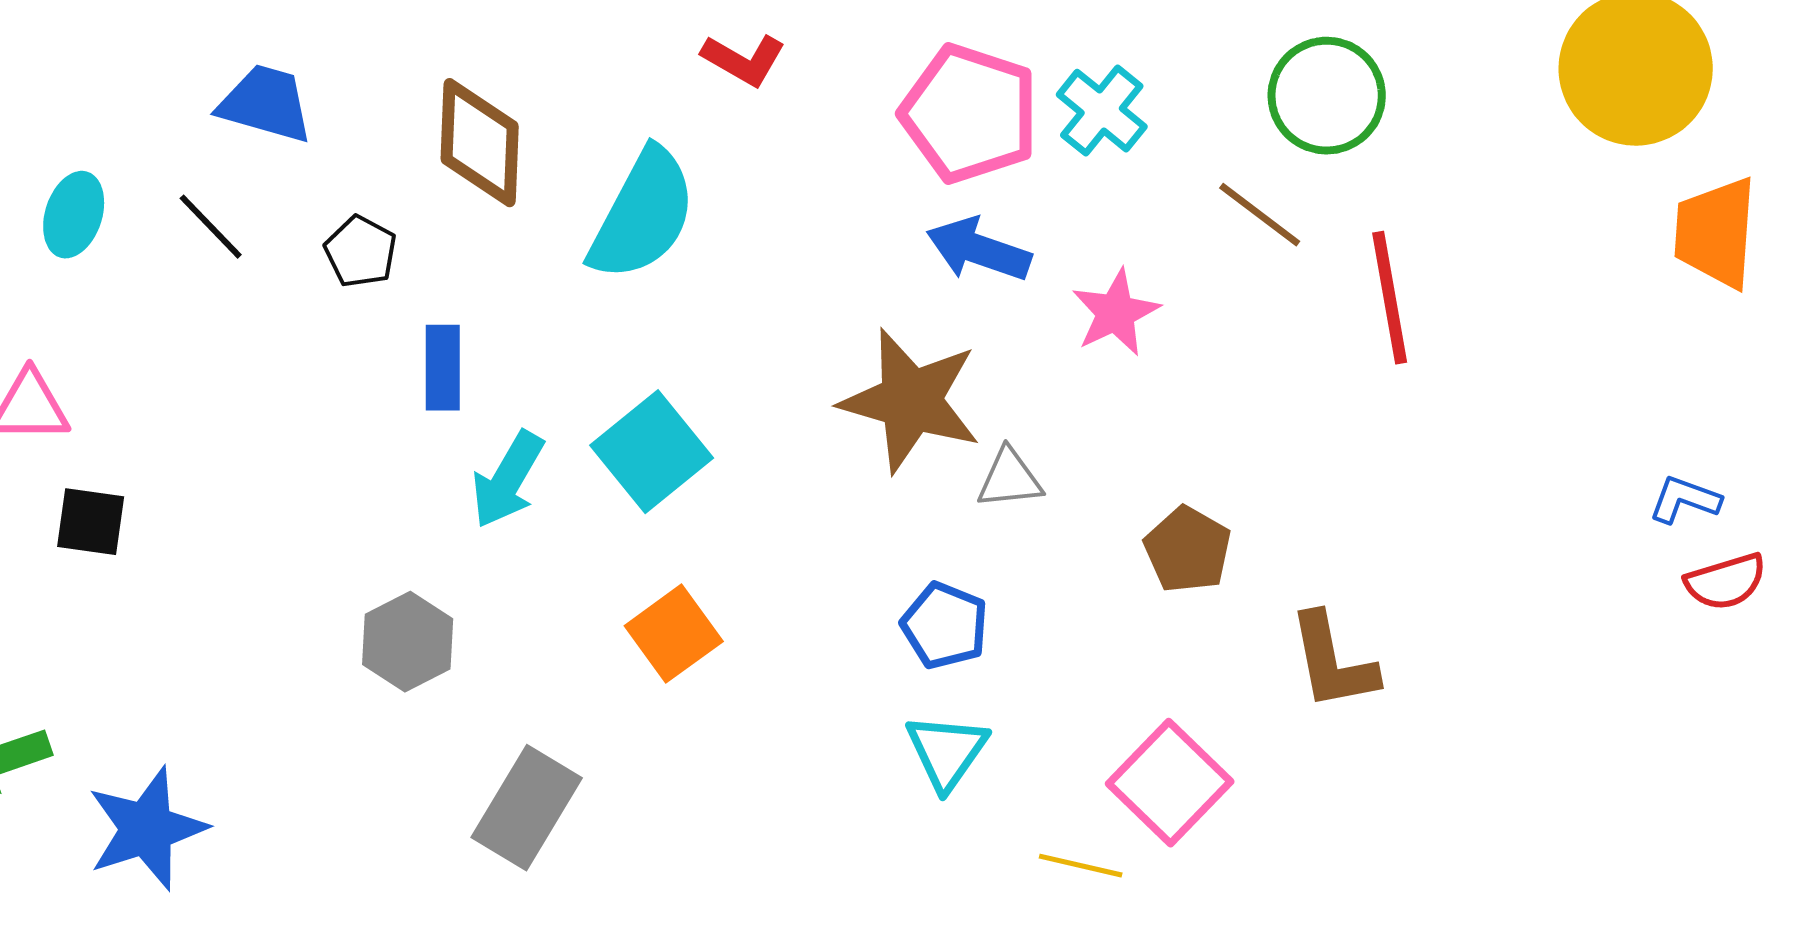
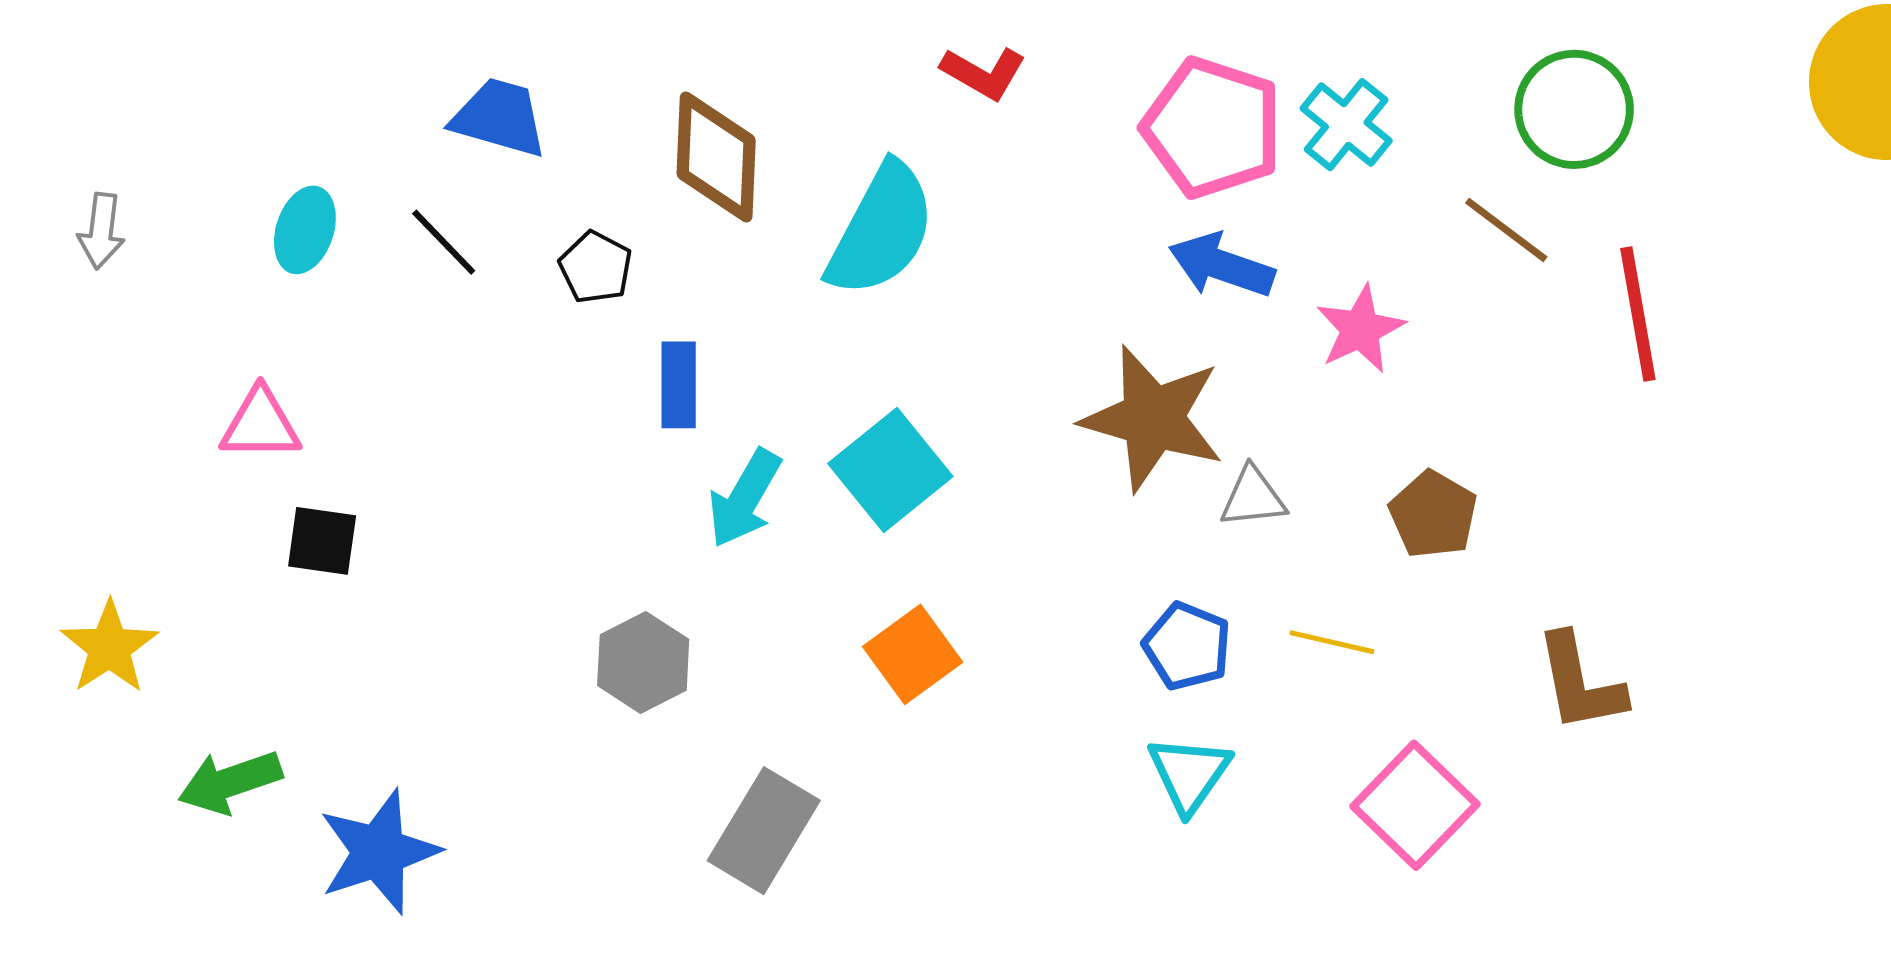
brown pentagon: (1188, 550) -> (1433, 515), moved
yellow line: (1081, 866) -> (1332, 642), moved

